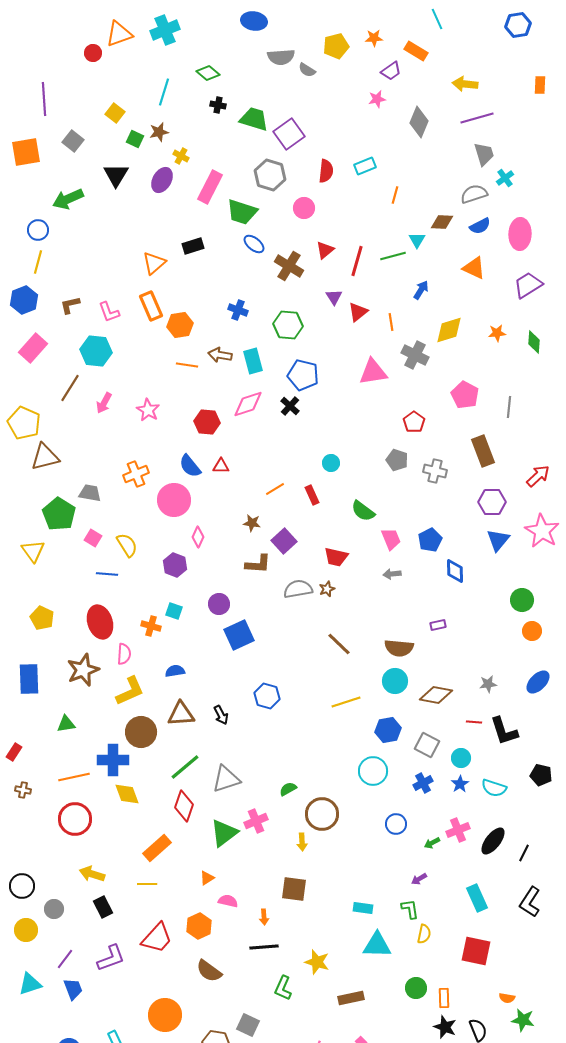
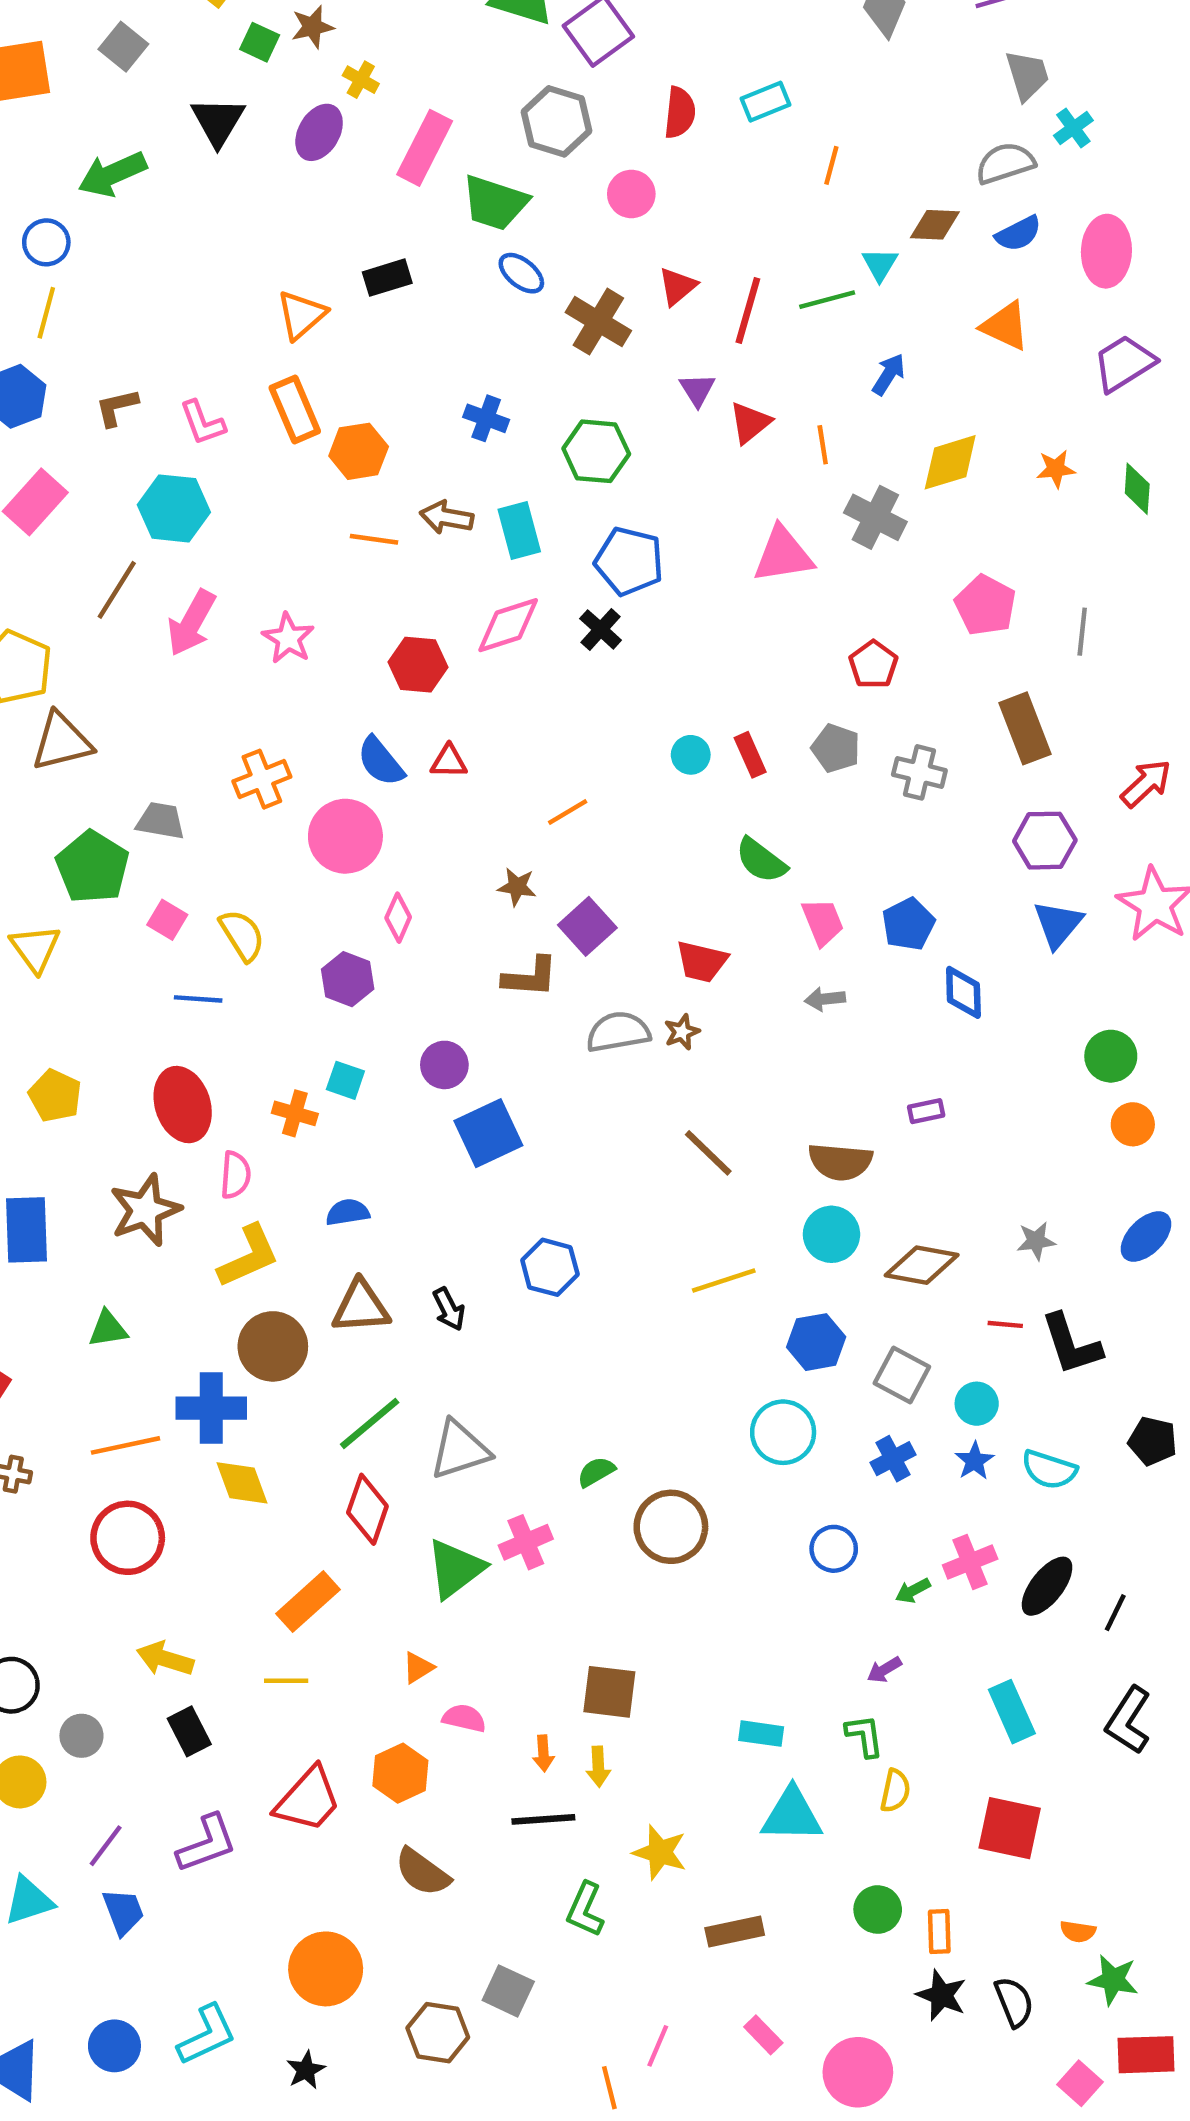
pink arrow: (104, 403) -> (191, 623), size x1.4
red rectangle: (312, 495) -> (750, 755), moved
yellow arrow: (302, 842) -> (598, 1767), moved

